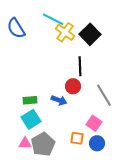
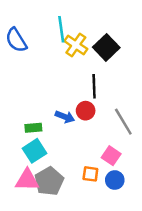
cyan line: (53, 19) -> (61, 29), turned 55
blue arrow: (59, 100) -> (65, 117), moved
pink triangle: (25, 143) -> (27, 180), size x1.5

